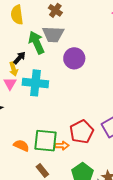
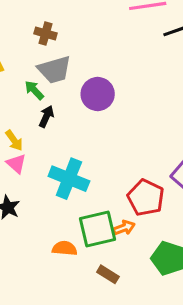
green arrow: (36, 43) -> (34, 90), size x0.6
black arrow: (20, 58) -> (46, 116), moved
cyan cross: (35, 83) -> (69, 179), moved, turned 35

